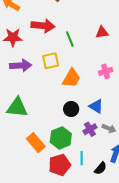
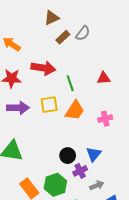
orange trapezoid: (71, 78) -> (75, 110), moved
blue triangle: (96, 106) -> (94, 154), turned 35
gray arrow: (109, 128) -> (97, 185), moved, turned -48
purple cross: (90, 129) -> (80, 171), moved

